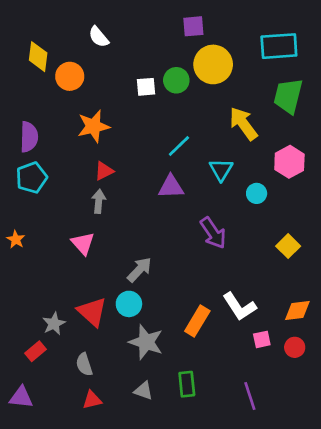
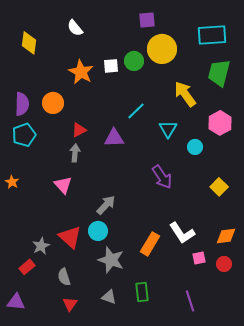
orange circle: (70, 76) -> (53, 103), moved
orange star: (93, 126) -> (81, 72), moved, turned -30
purple triangle: (171, 187) -> (114, 138), moved
red triangle: (92, 400) -> (70, 304), turned -42

